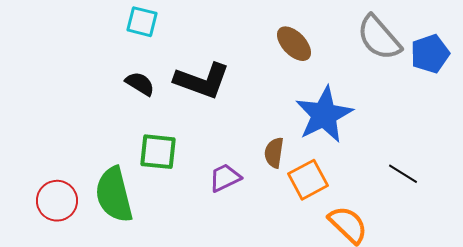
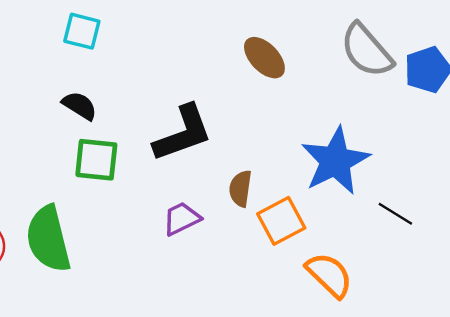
black L-shape: (202, 81) -> (183, 133), moved, turned -40
blue star: (324, 115) -> (335, 161), moved
green square: (158, 152) -> (96, 160), moved

